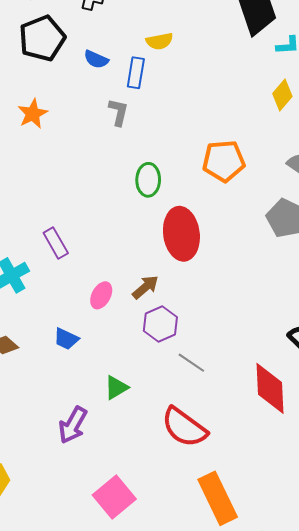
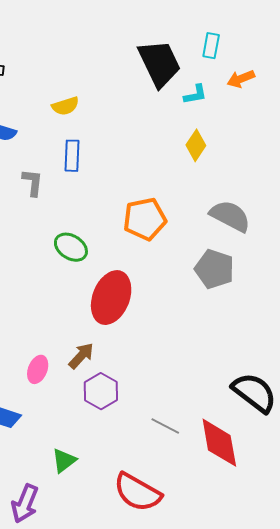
blue rectangle: (136, 73) -> (72, 156), moved
green ellipse: (148, 180) -> (71, 247), turned -52
red ellipse: (181, 234) -> (111, 298), turned 36
gray line: (191, 363) -> (165, 426), moved

